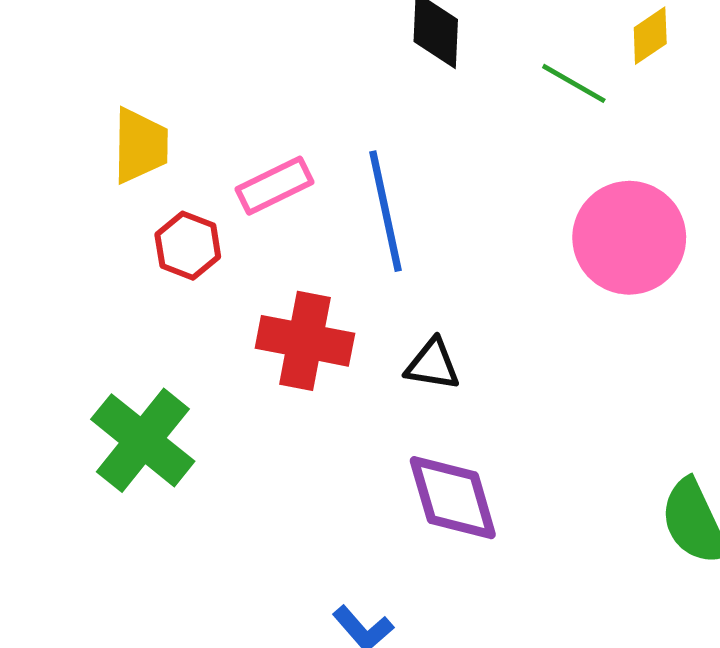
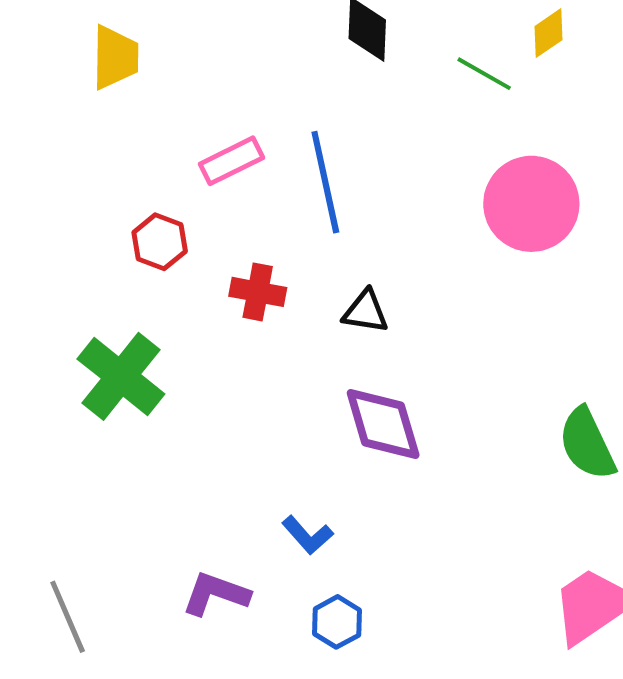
yellow trapezoid: (140, 146) -> (115, 57), moved
red hexagon: (188, 246) -> (160, 242), moved
red cross: (305, 341) -> (258, 292), size x0.7

